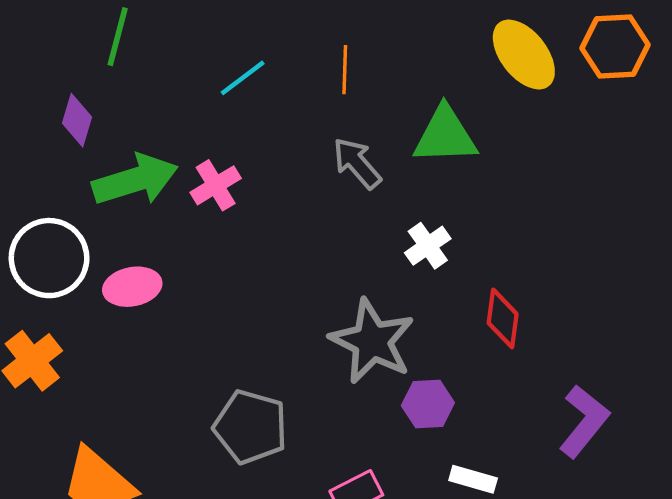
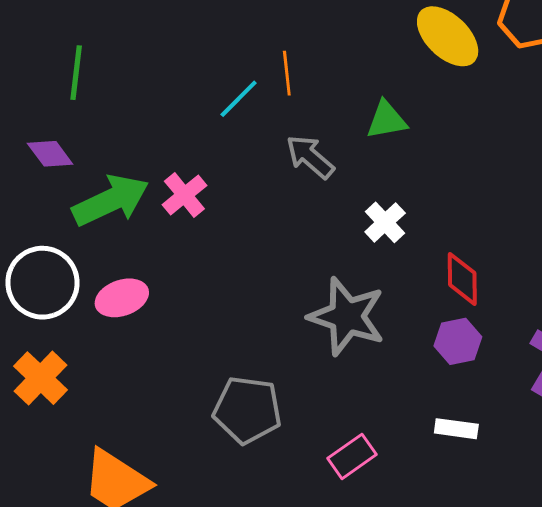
cyan line: (243, 78) -> (239, 99), moved
purple diamond: (77, 120) -> (50, 154), turned -45
green triangle: (445, 135) -> (387, 120), size x0.7
purple hexagon: (428, 404) -> (458, 341), moved

